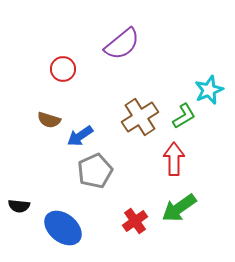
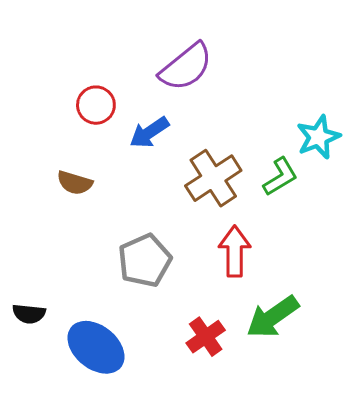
blue arrow: (80, 136) -> (149, 132), moved
red arrow: (174, 159) -> (235, 251), moved

